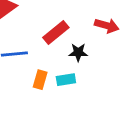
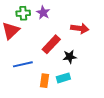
red arrow: (107, 26) -> (80, 28), moved

